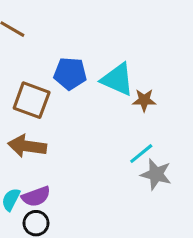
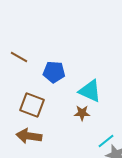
blue pentagon: (70, 74) -> (54, 72), moved
brown star: (144, 100) -> (82, 113), moved

